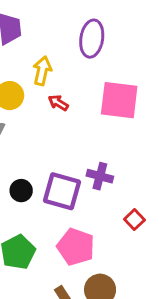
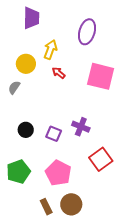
purple square: (62, 191) -> (54, 134), size x0.6
red square: (134, 220) -> (101, 159), size x1.6

